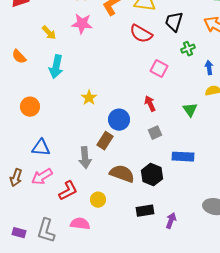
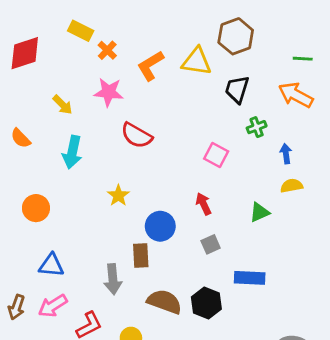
red semicircle: (141, 34) -> (137, 135), moved
green triangle: (190, 110) -> (259, 212), turned 42
brown rectangle: (105, 141) -> (141, 256), turned -36

